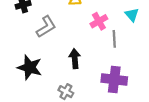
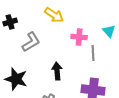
pink cross: (99, 21) -> (79, 37), turned 35

